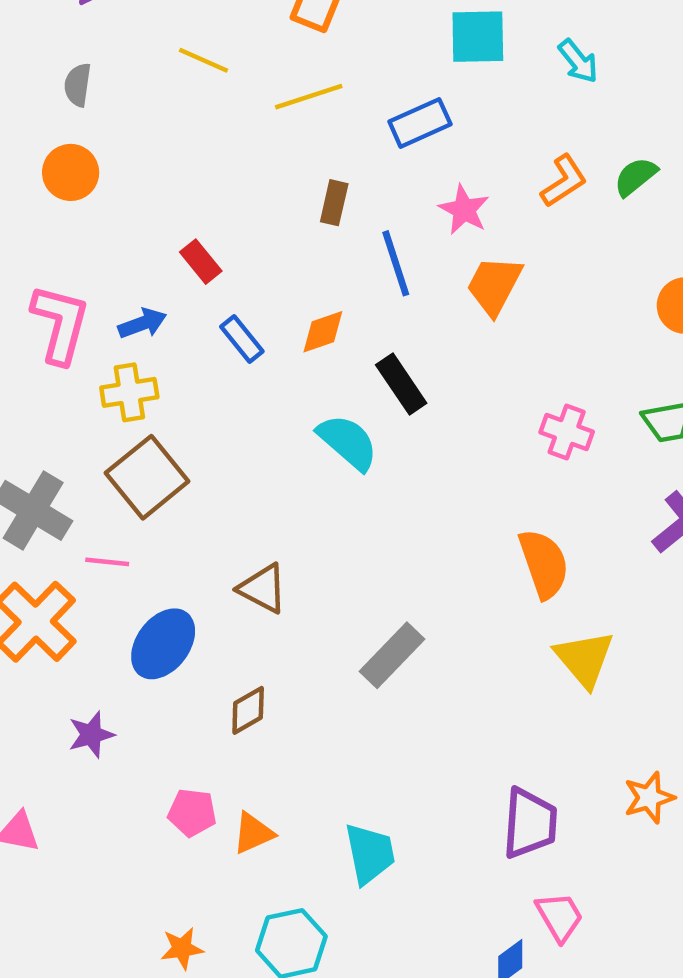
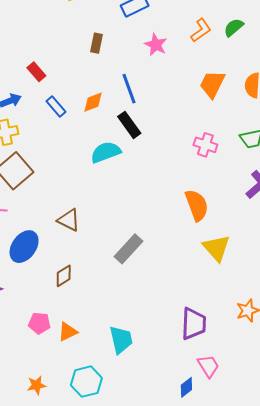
blue line: (396, 263) -> (129, 89), moved
orange trapezoid: (494, 285) -> (212, 84), moved
cyan semicircle: (348, 442) -> (106, 152), turned -60

